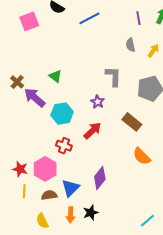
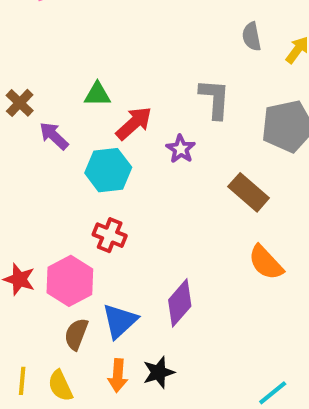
green triangle: (55, 76) -> (97, 94), turned -40
purple arrow: (35, 98) -> (54, 136), size x0.7
red arrow: (92, 131) -> (134, 123), moved
yellow line: (24, 191) -> (22, 381), moved
brown semicircle: (49, 195) -> (76, 334), turned -63

